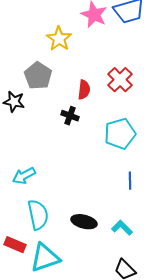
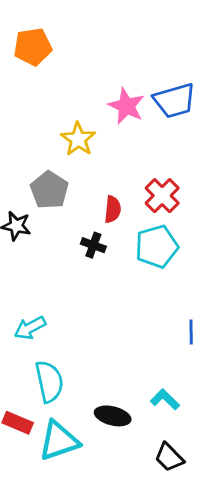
cyan pentagon: (120, 134) -> (157, 247), moved
blue line: (130, 181) -> (191, 332), moved
black ellipse: (84, 222) -> (113, 416), moved

